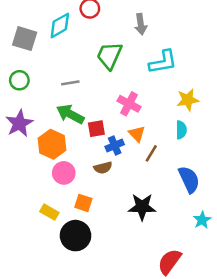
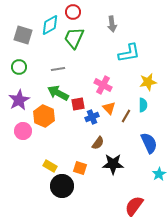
green trapezoid: (109, 55) -> (74, 38), moved
brown line: (151, 153) -> (126, 116), moved
brown semicircle: (103, 168) -> (98, 143), moved, turned -40
pink circle: (64, 173) -> (23, 131), moved
orange square: (83, 203) -> (80, 168), moved
yellow rectangle: (49, 212) -> (50, 166), moved

